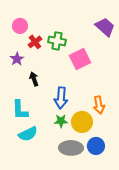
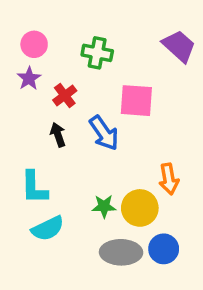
green cross: (57, 41) -> (97, 53), moved
red cross: (35, 42) -> (65, 95), moved
purple star: (17, 59) -> (29, 78), moved
pink square: (80, 59) -> (136, 101), turned 30
blue arrow: (61, 98) -> (104, 133), moved, turned -40

